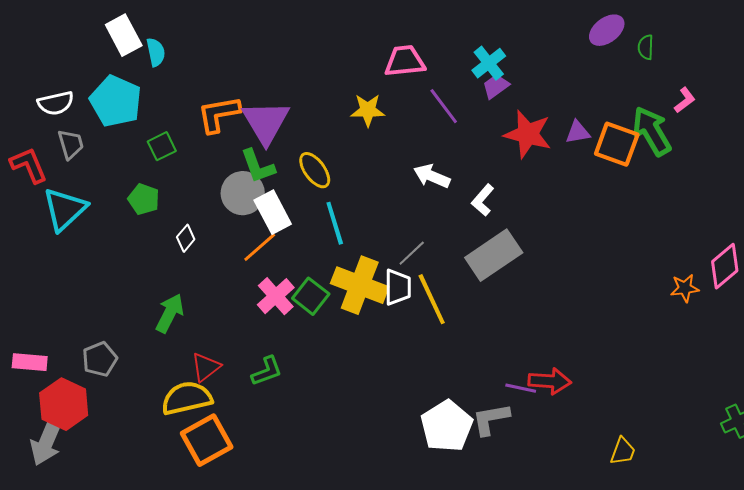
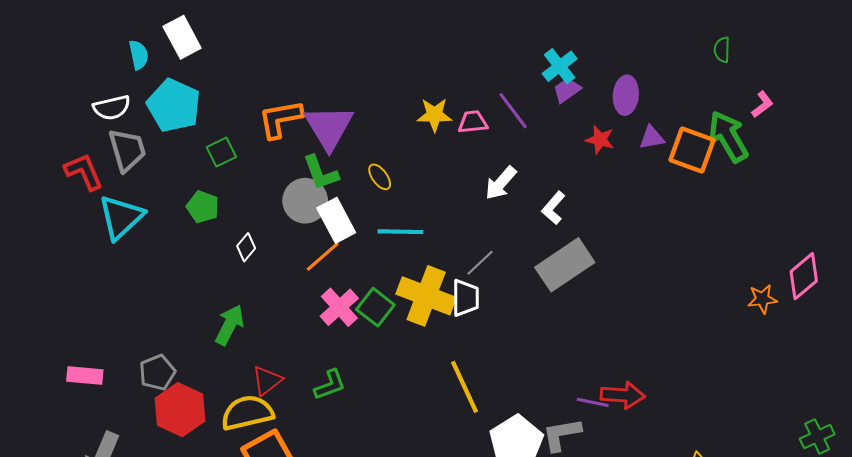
purple ellipse: (607, 30) -> (626, 95), moved, turned -48
cyan semicircle: (156, 52) -> (139, 55), moved
pink trapezoid: (405, 61) -> (473, 122), moved, size x0.7
red star: (528, 134) -> (600, 140), size x0.6
gray trapezoid: (71, 144) -> (127, 150), size x1.4
yellow ellipse: (315, 170) -> (380, 177), size x0.7
white arrow: (432, 176) -> (501, 183), turned -72
cyan line: (335, 223) -> (400, 232), turned -72
yellow line: (432, 299) -> (464, 387), moved
red hexagon: (64, 404) -> (180, 410), moved

